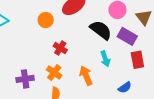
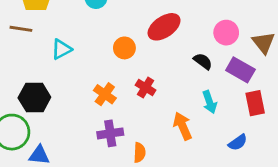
black semicircle: (101, 30) -> (203, 61), size x0.6
orange cross: (54, 72) -> (105, 94), moved
purple cross: (25, 79) -> (110, 133), moved

